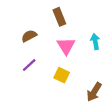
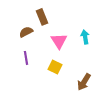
brown rectangle: (59, 17) -> (42, 17), moved
purple line: (29, 65) -> (26, 58), turned -56

